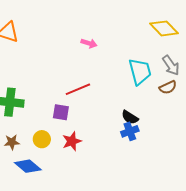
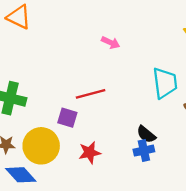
yellow circle: (42, 139) -> (41, 146), size x1.8
red star: (72, 141) -> (90, 152), moved

